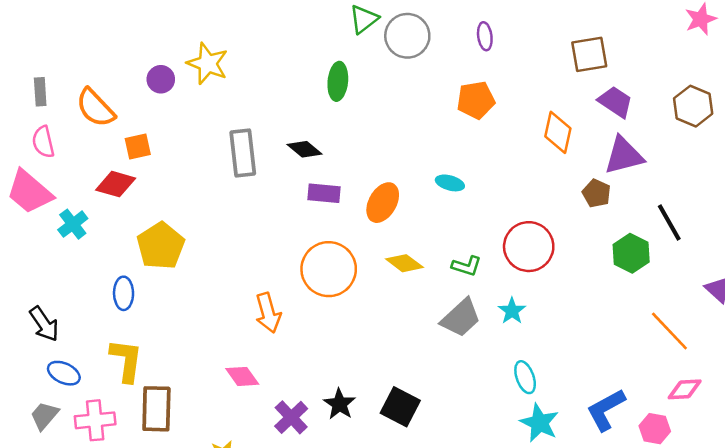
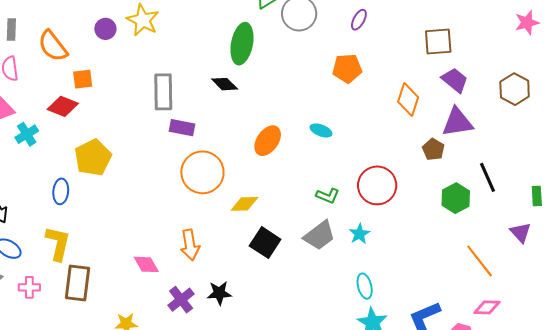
purple ellipse: (485, 36) -> (359, 20), turned 30
green ellipse: (338, 81) -> (242, 44), size x1.4
black diamond: (305, 149) -> (225, 84), moved
purple rectangle: (324, 193) -> (182, 128), moved
yellow diamond: (404, 263) -> (244, 204), moved, turned -44
orange circle: (329, 269) -> (202, 172), moved
orange arrow: (268, 313) -> (190, 245), moved
black star: (339, 404) -> (219, 293), turned 30
black square: (400, 407) -> (265, 243), moved
pink cross: (95, 420) -> (29, 287), size x0.7

